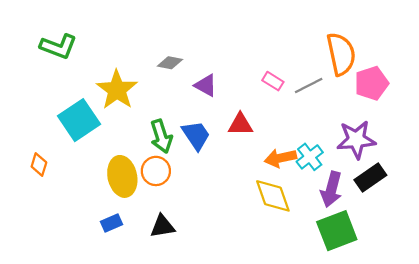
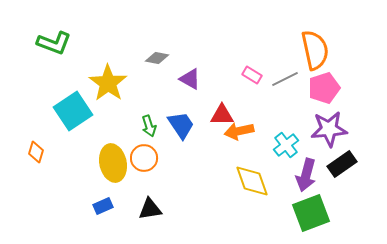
pink pentagon: (371, 83) -> (324, 88), moved
green arrow: (161, 136) -> (149, 126), size x0.7
orange arrow: (280, 158) -> (239, 131), moved

